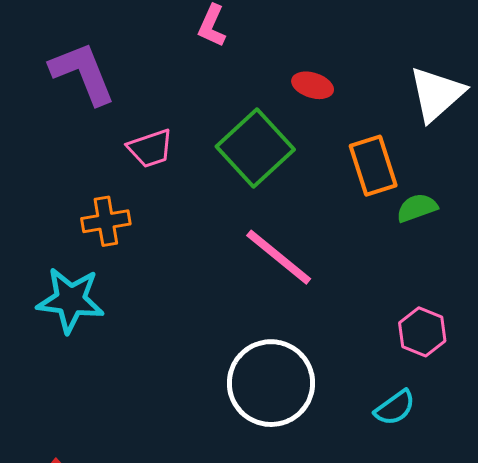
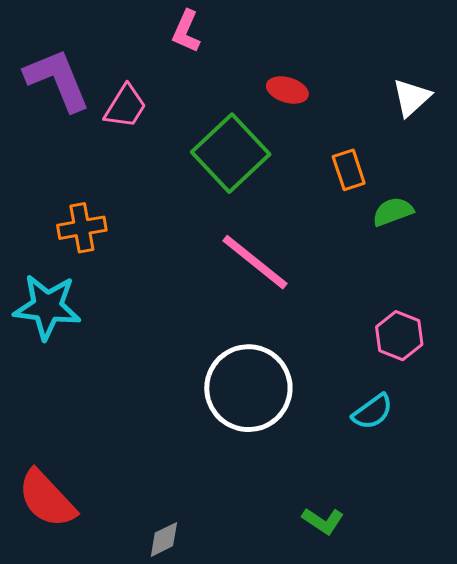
white triangle: (437, 94) -> (411, 98), size x0.7
pink trapezoid: (150, 148) -> (125, 107), moved, turned -39
orange rectangle: (373, 166) -> (349, 170), size x0.7

